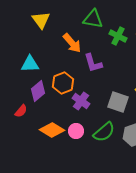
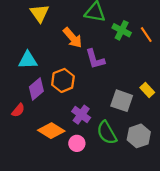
purple cross: (81, 101) -> (81, 115), moved
pink circle: (76, 131) -> (77, 143), moved
green semicircle: (104, 132) -> (107, 133), turned 100

